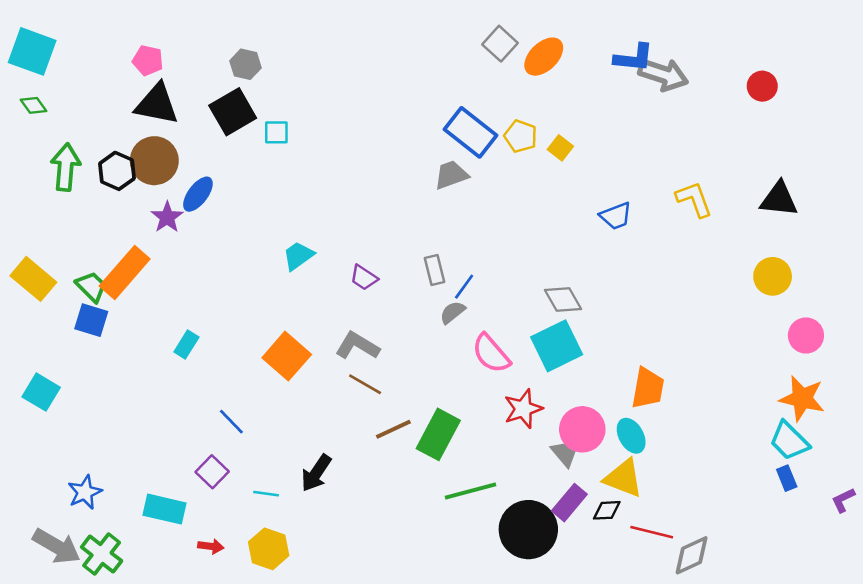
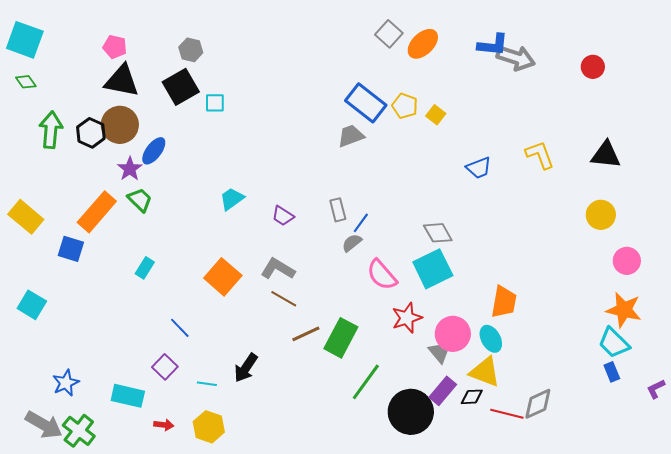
green trapezoid: (91, 287) -> (140, 200), moved
green line: (470, 491) -> (366, 382), turned -39
gray diamond: (692, 555) -> (538, 404), moved

